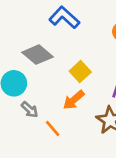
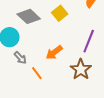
yellow square: (80, 72) -> (60, 13), moved

